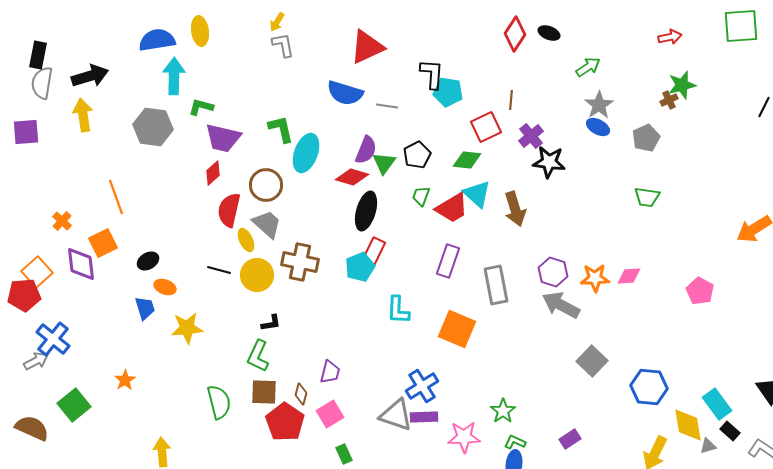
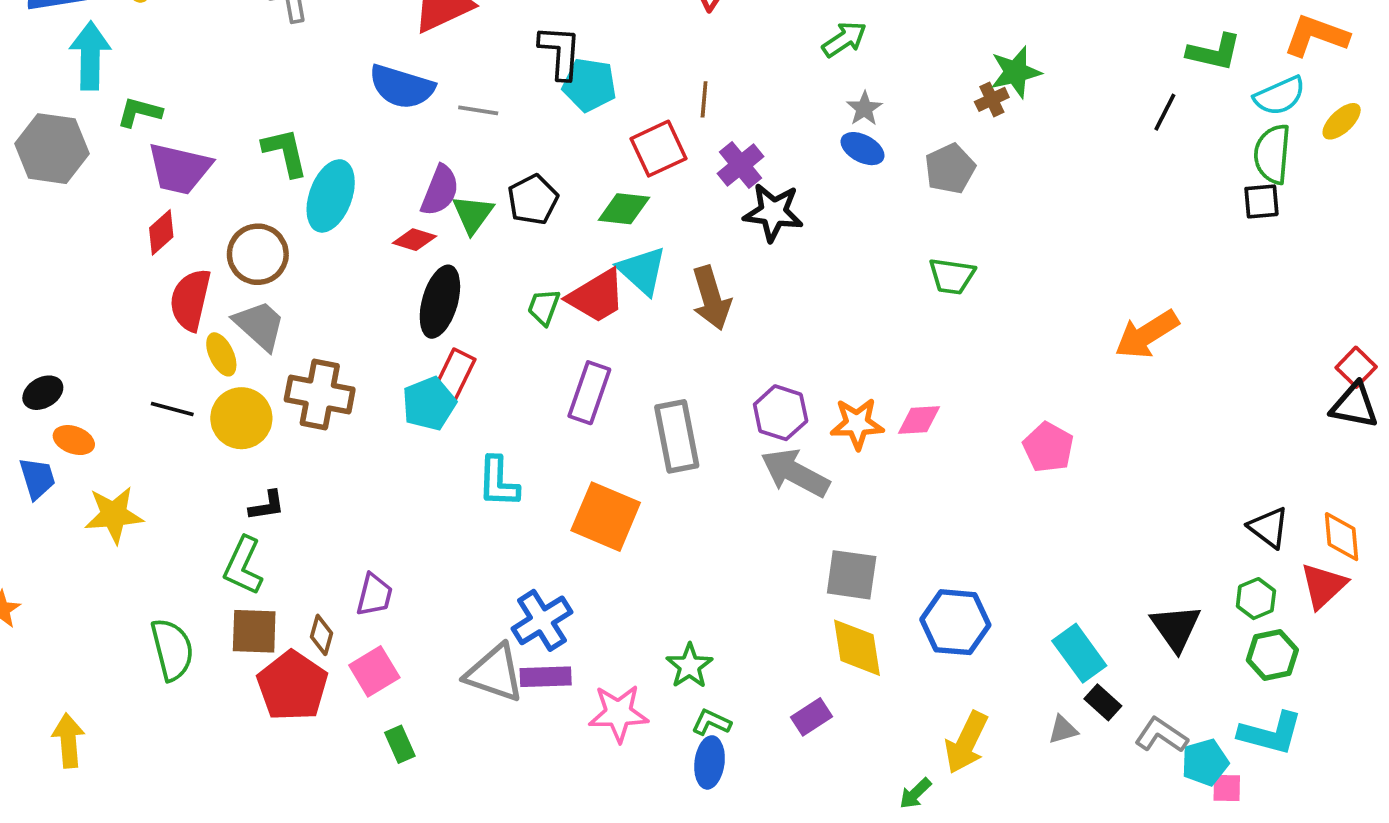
gray star: (599, 105) -> (864, 109), size x0.7
red diamond: (352, 177) -> (414, 240), size x0.7
green trapezoid: (421, 196) -> (544, 307), moved
gray square: (592, 361) -> (852, 575), turned -36
yellow diamond: (688, 425) -> (857, 648), moved

